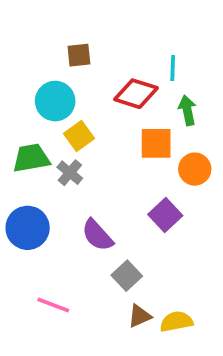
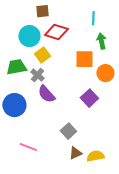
red diamond: (136, 94) -> (56, 32), moved
purple semicircle: (97, 235) -> (46, 94), moved

